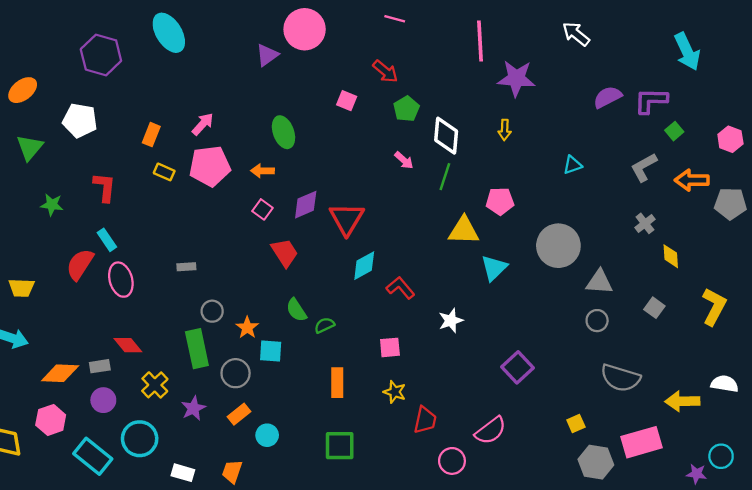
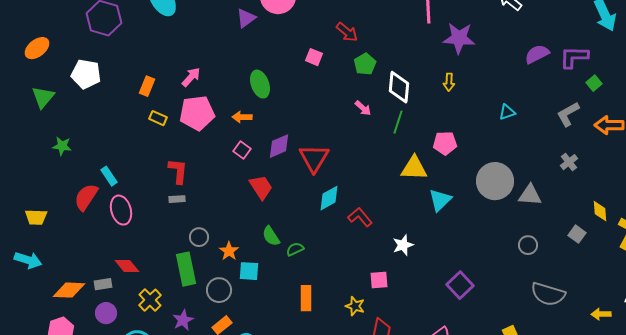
red L-shape: (105, 187) -> (178, 171), moved
yellow diamond: (671, 256) -> (600, 211), moved
gray triangle: (599, 282) -> (530, 195), moved
pink square: (390, 347) -> (379, 280), moved
yellow arrow: (682, 401) -> (601, 314), size x0.7

